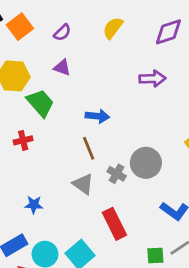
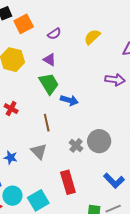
green trapezoid: (40, 103) -> (49, 84), moved
red cross: (23, 140) -> (11, 109), turned 32
brown line: (89, 148) -> (47, 123), moved
gray triangle: (83, 184) -> (39, 151), moved

